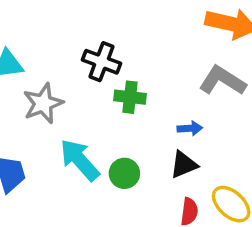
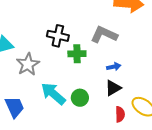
gray L-shape: (222, 81) -> (104, 35), moved

